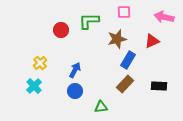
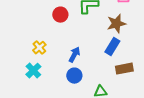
blue rectangle: (128, 60) -> (112, 47), moved
brown rectangle: (125, 84) -> (124, 69), turned 36

